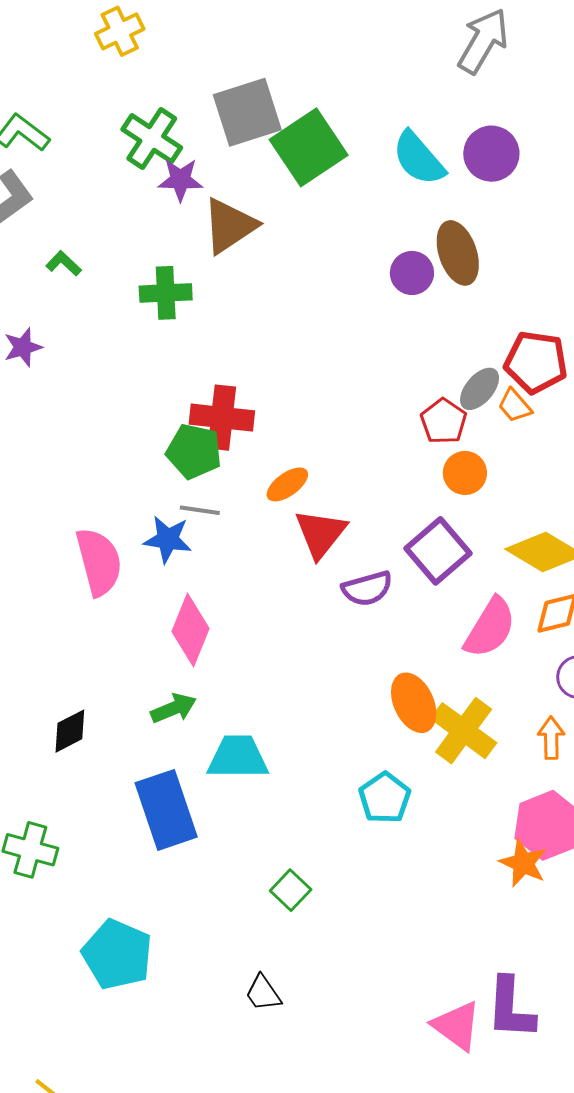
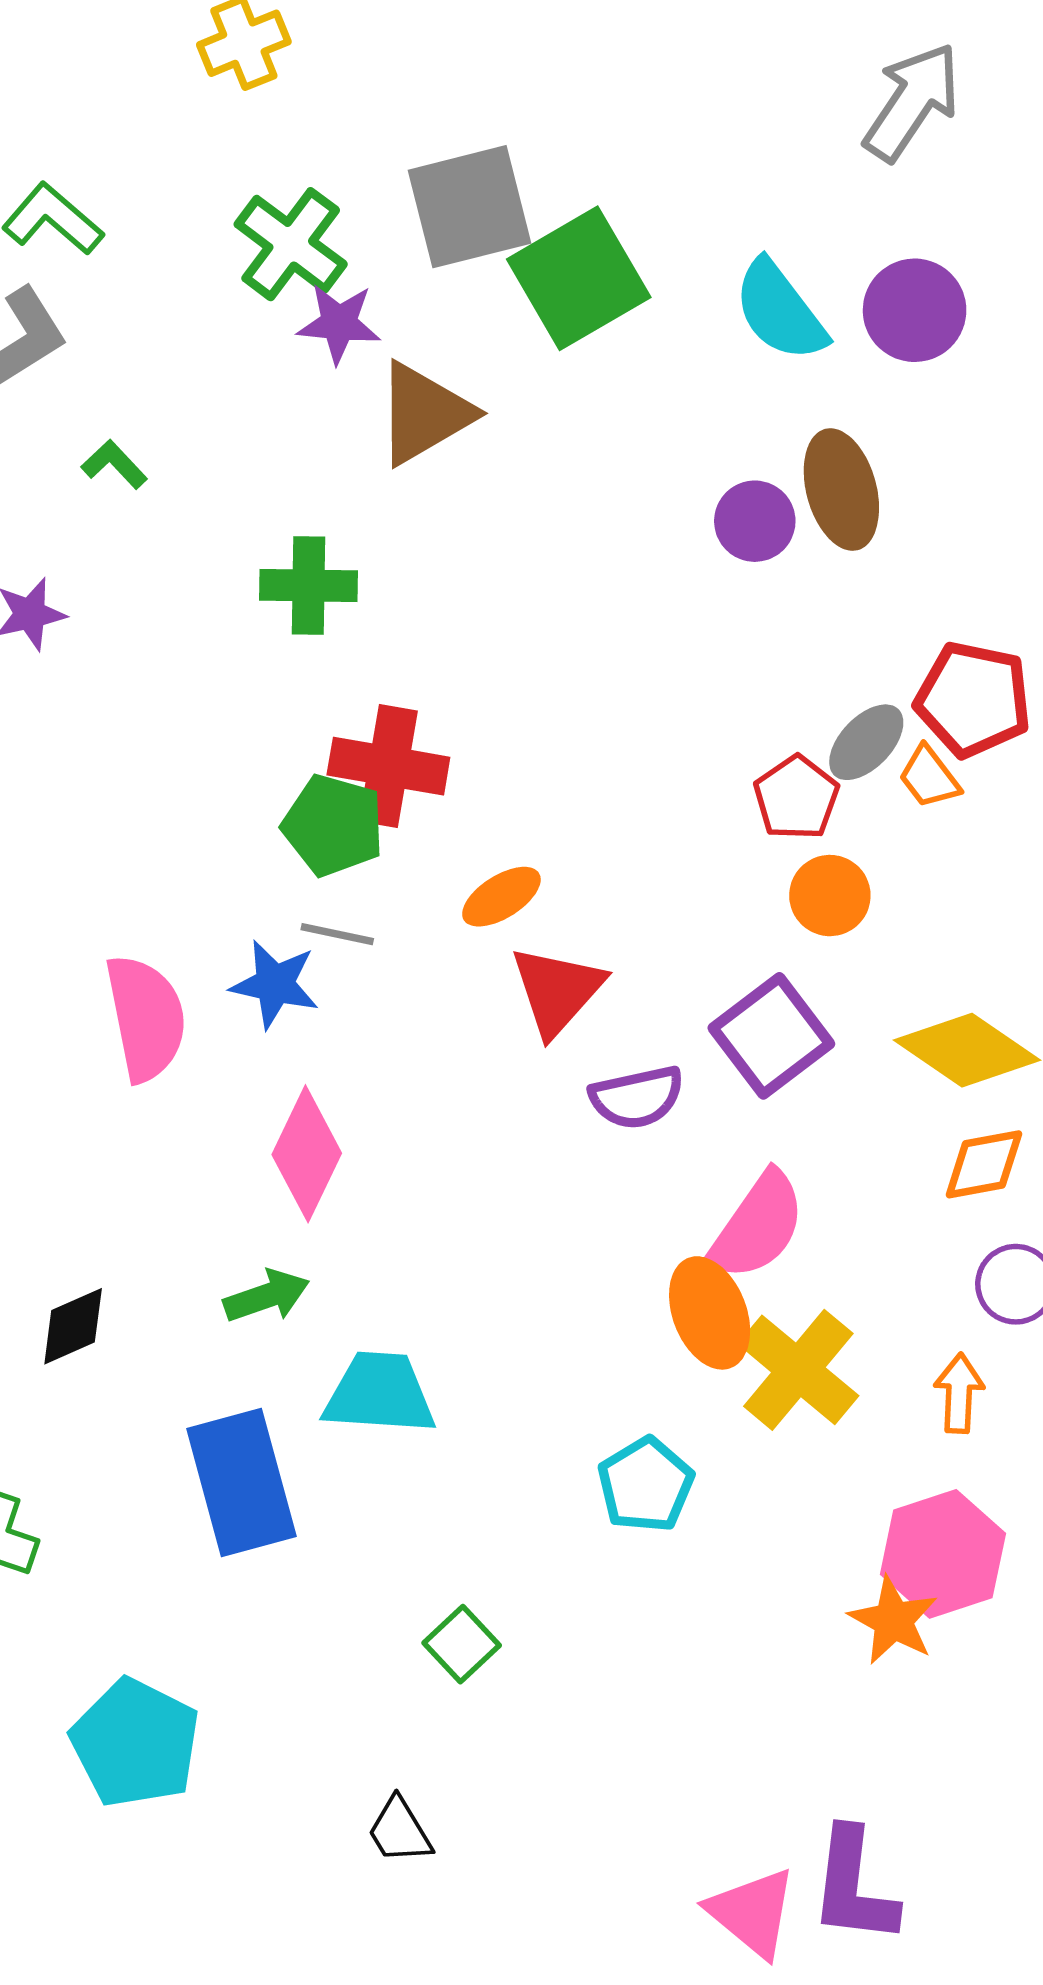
green cross: (166, 293) -> (308, 585), moved
pink semicircle: (490, 628) -> (757, 1226), moved

